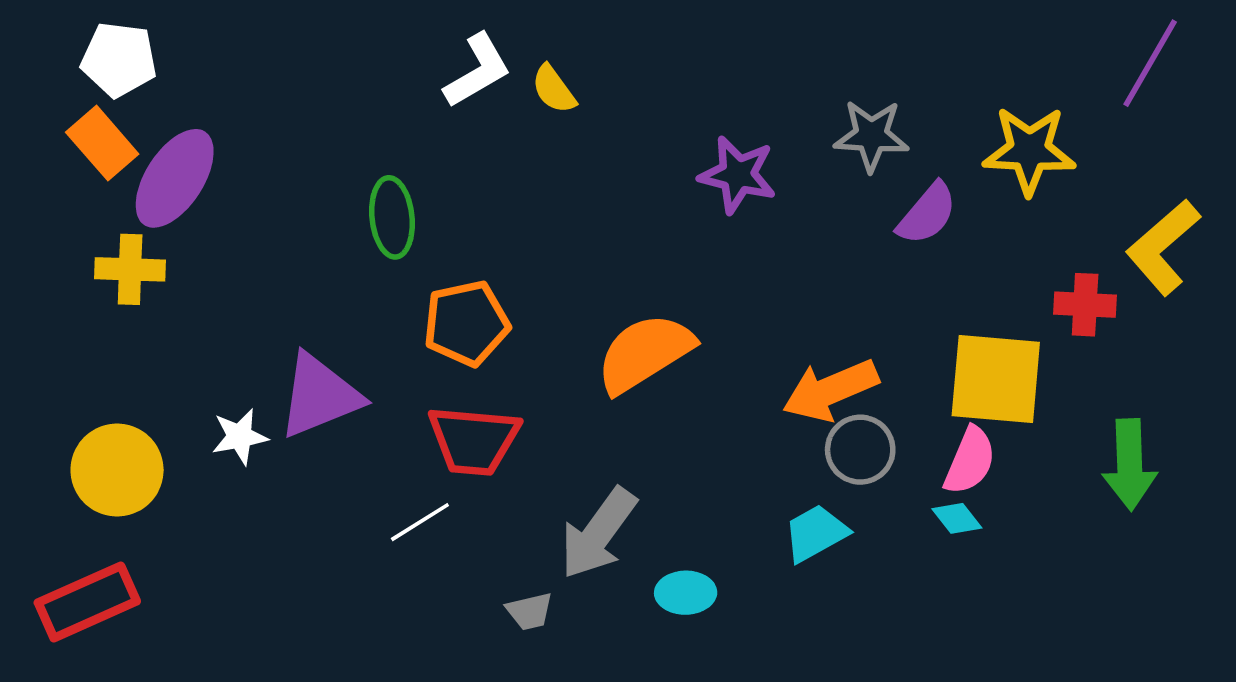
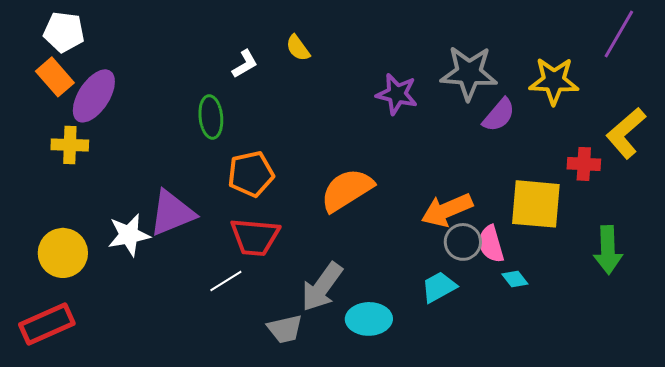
white L-shape: (477, 71) -> (245, 64), moved, size x0.7
gray star: (871, 136) -> (469, 73), size x1.4
white star: (240, 437) -> (129, 235), size x1.4
pink semicircle: (970, 461) -> (491, 244), moved, turned 141
cyan ellipse: (686, 593) -> (369, 319), size x1.4
gray trapezoid: (530, 611) -> (285, 329), size x1.4

